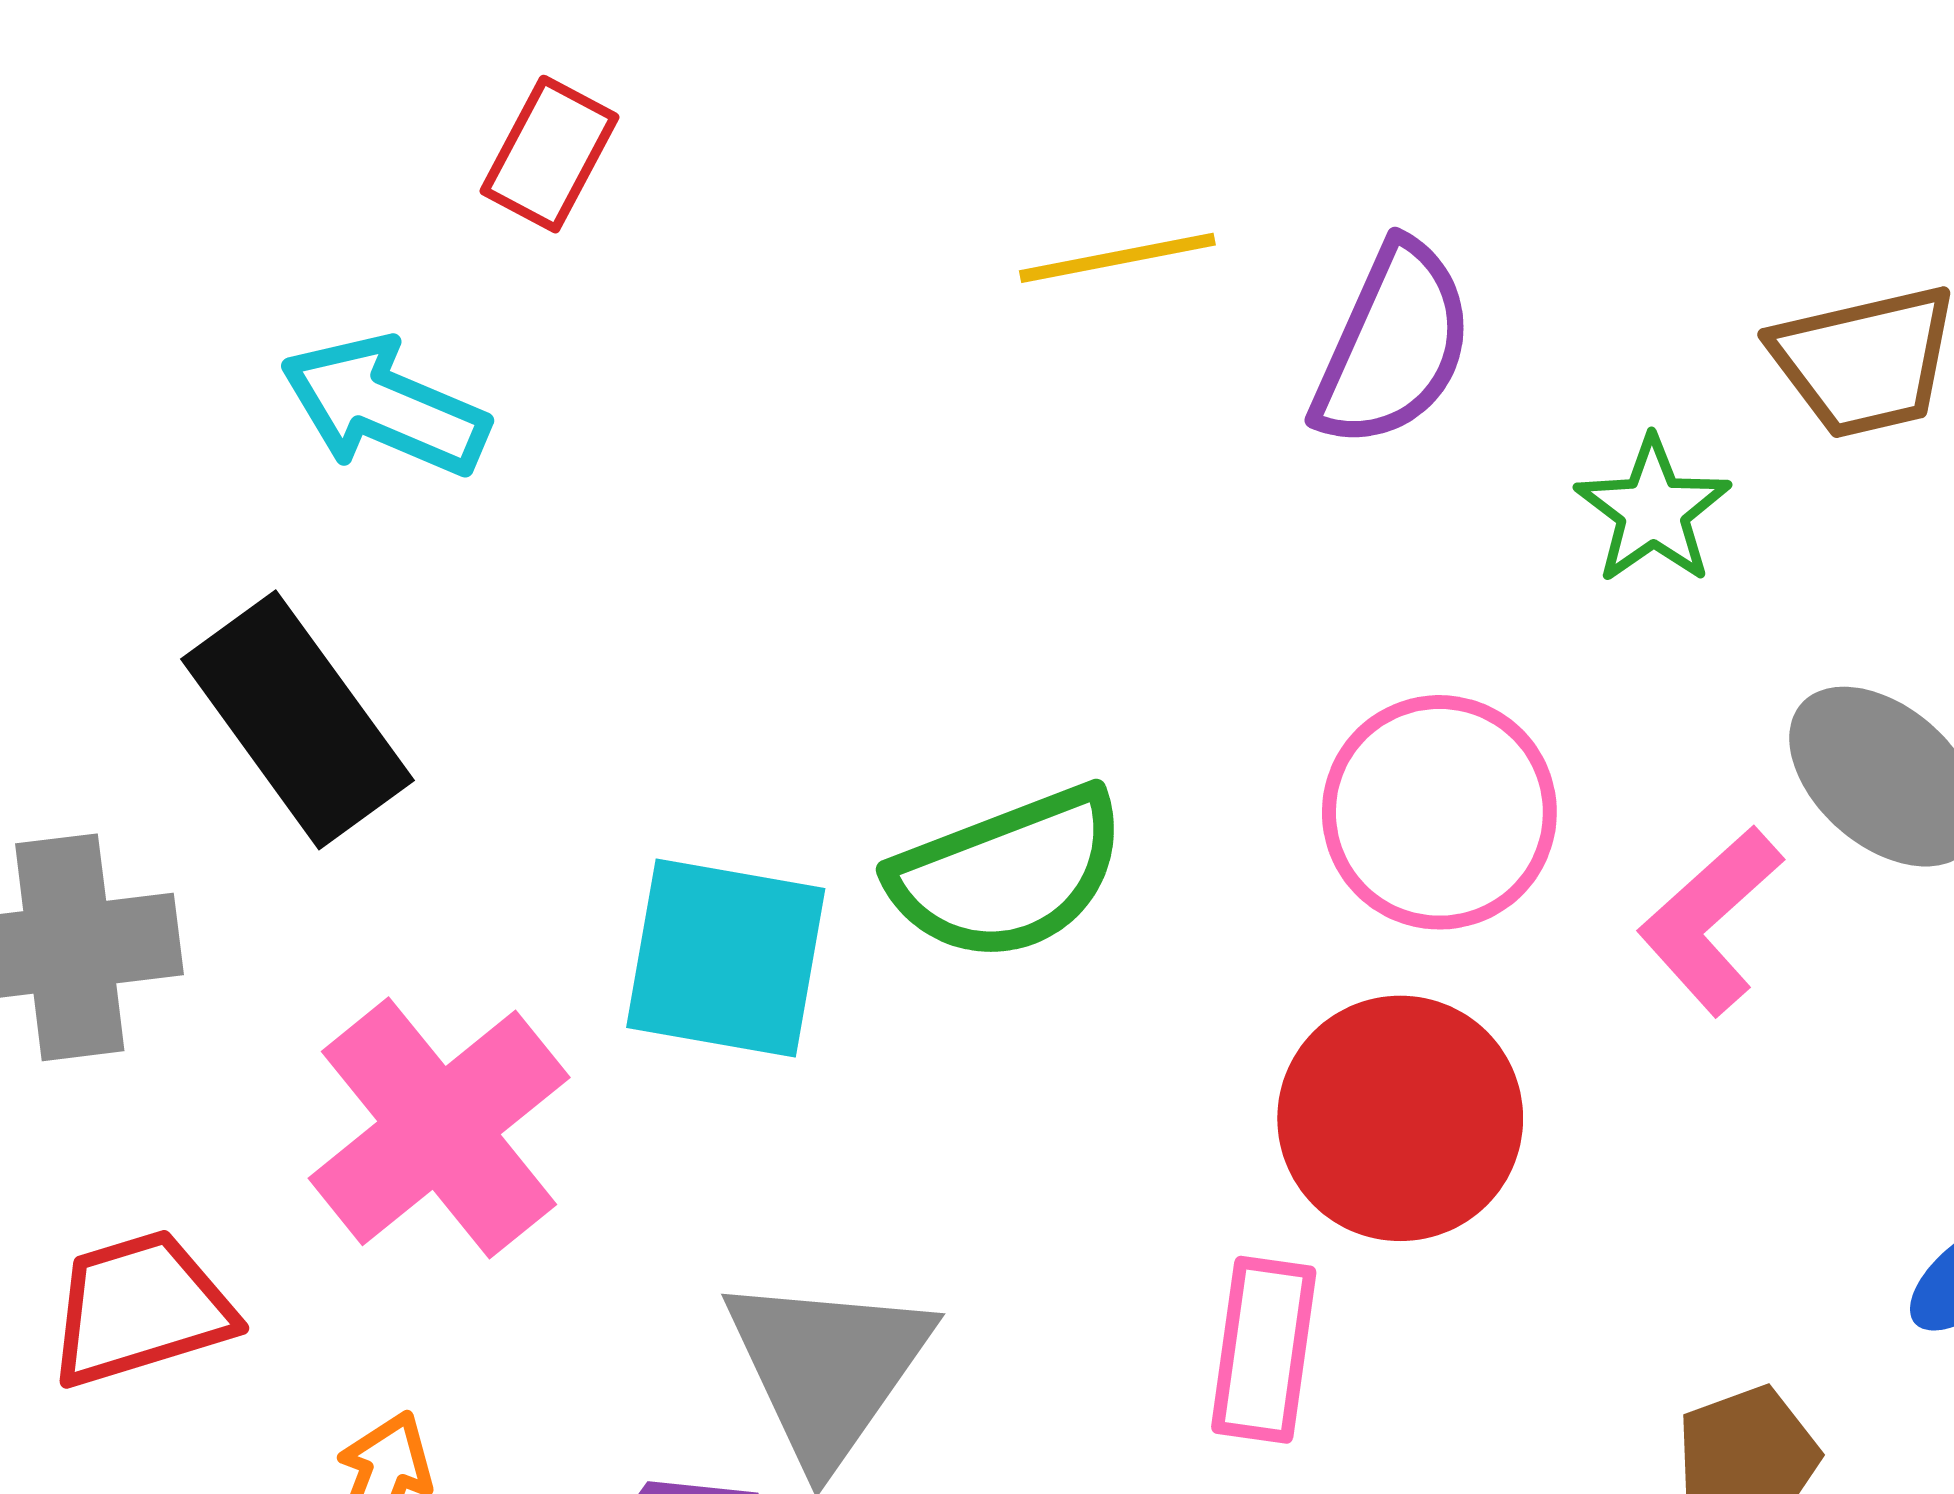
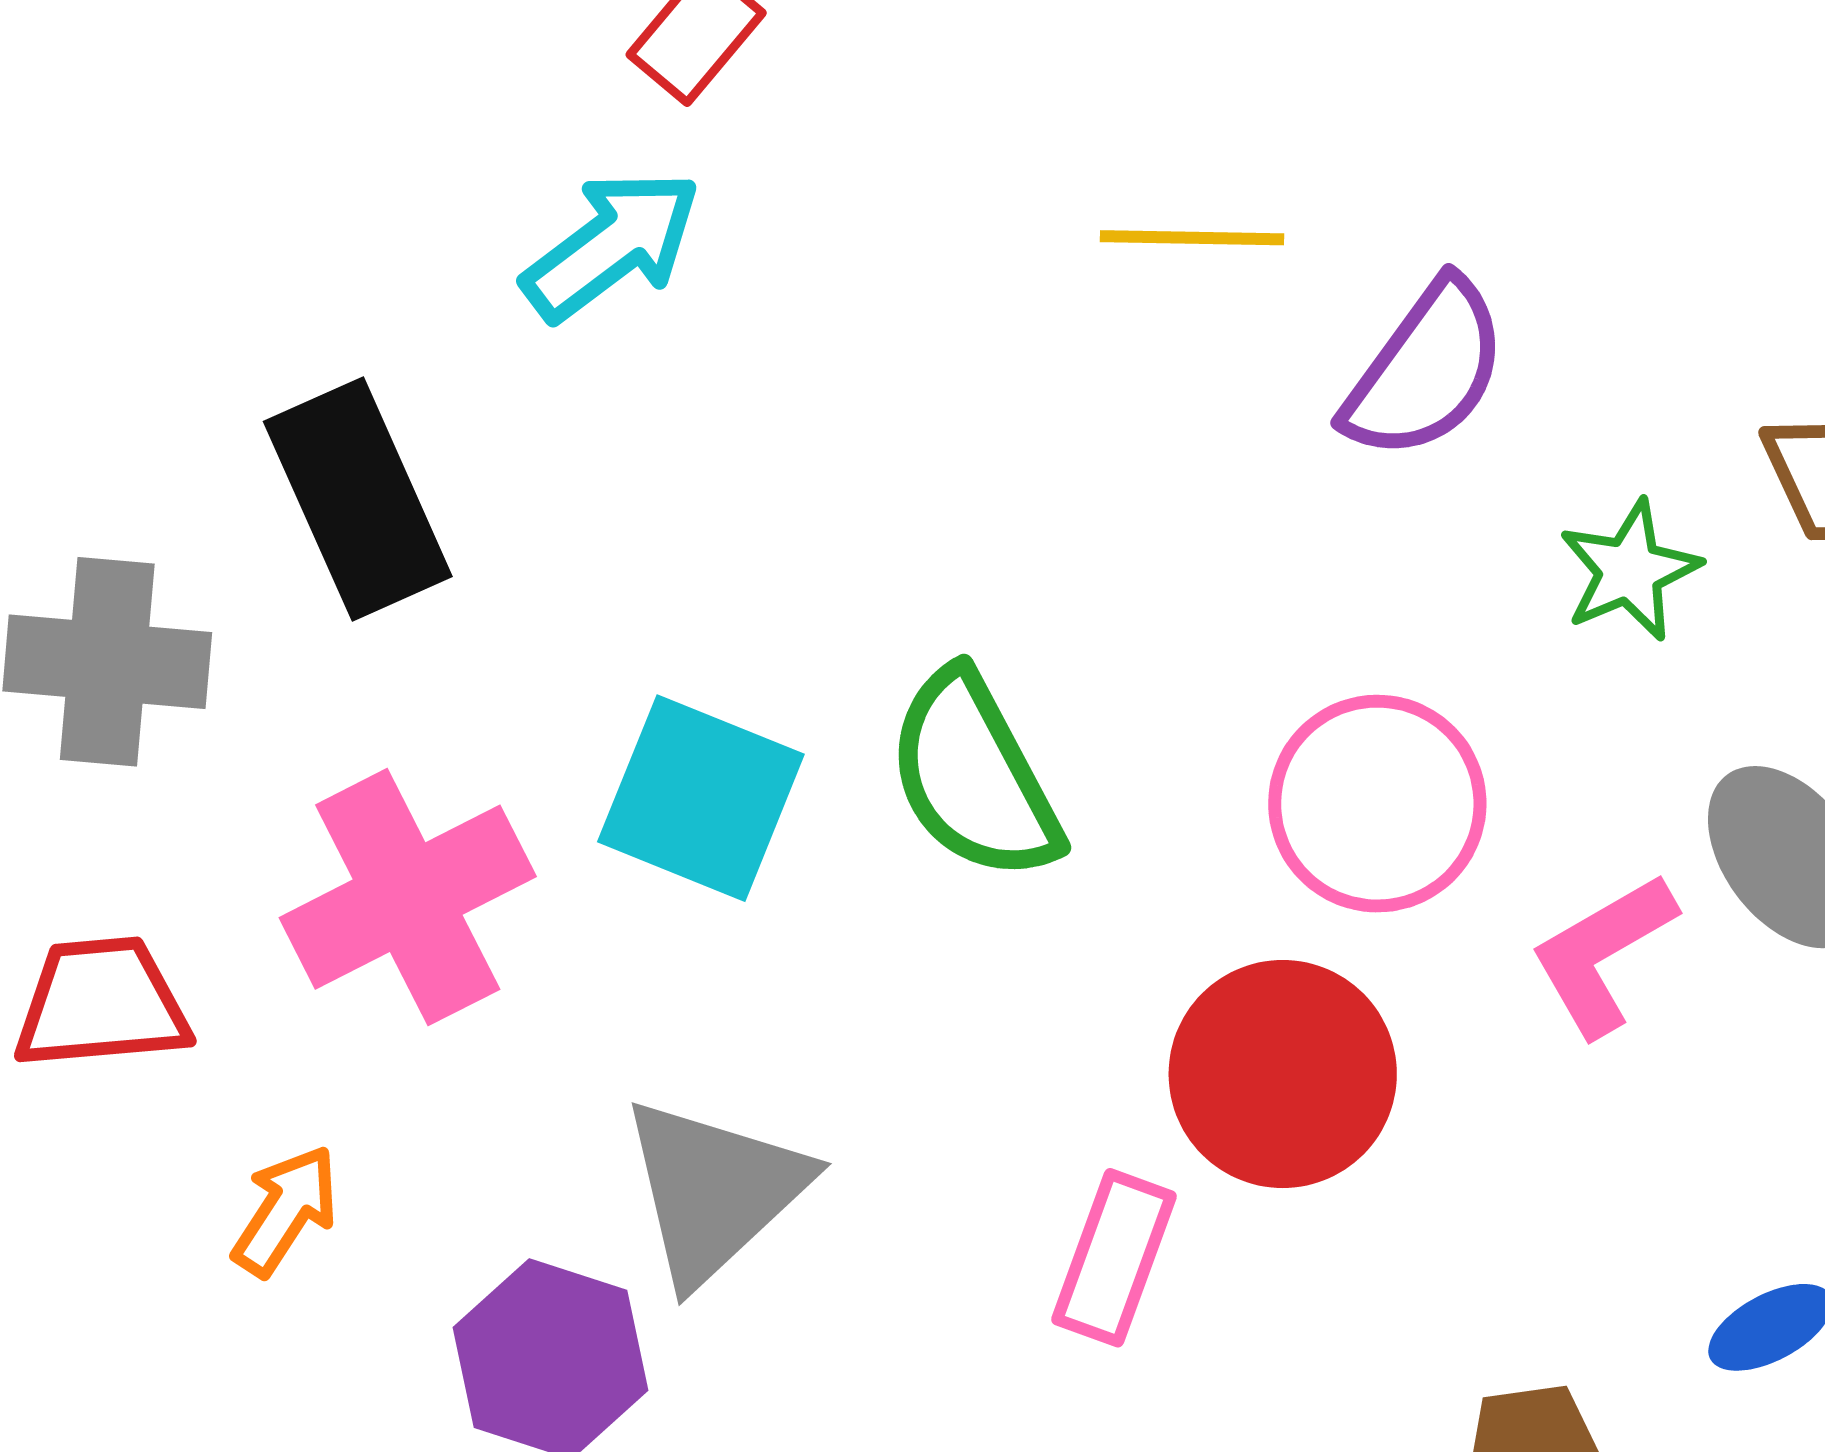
cyan arrow: (385, 406) -> (612, 245), moved, turned 108
green semicircle: (1008, 874) -> (974, 776), turned 71

